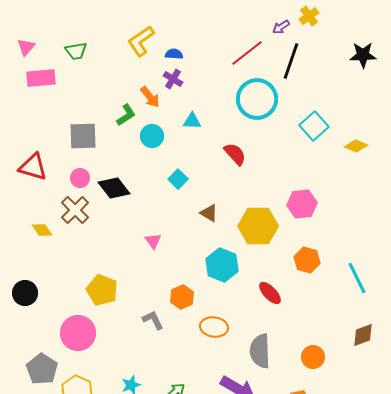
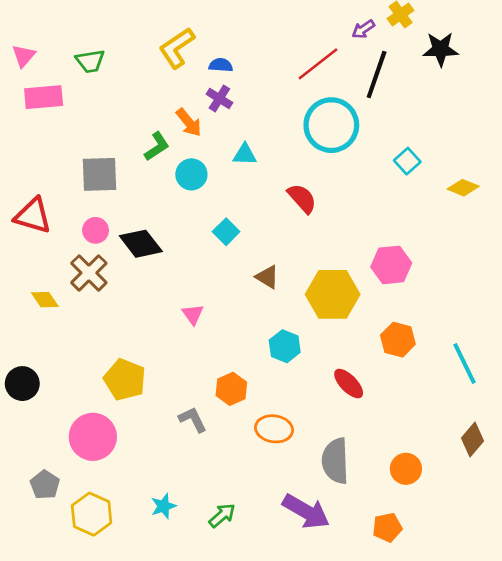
black star: (363, 55) -> (441, 49), moved
cyan square: (314, 126) -> (407, 161), size x0.7
cyan hexagon: (222, 265) -> (285, 346), size x0.7
brown diamond: (363, 335) -> (473, 439), turned -30
gray pentagon: (42, 369) -> (45, 485), size x0.7

